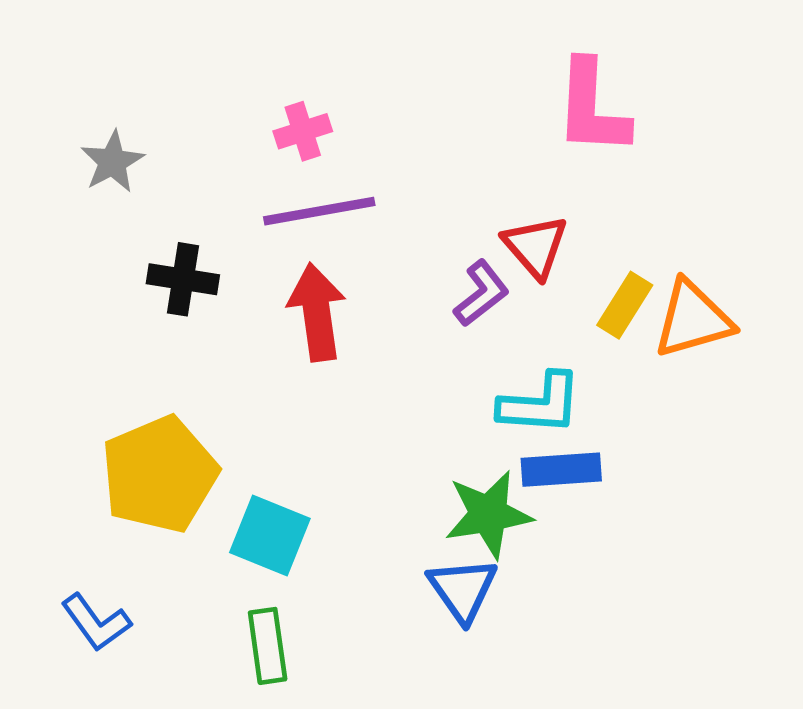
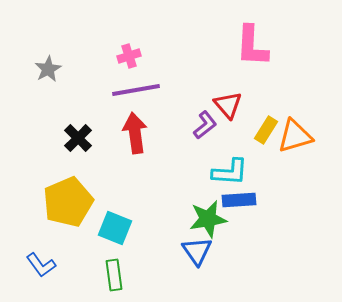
black cross: (183, 279) -> (78, 138), moved, turned 36

